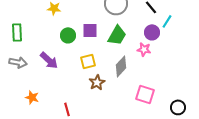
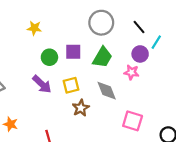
purple arrow: (49, 60) -> (42, 84), moved
gray diamond: (121, 66) -> (107, 91), turned -65

